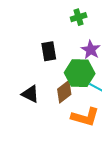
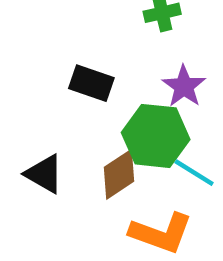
black rectangle: (49, 51) -> (91, 83), turned -66

